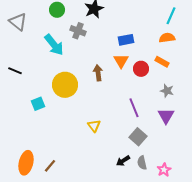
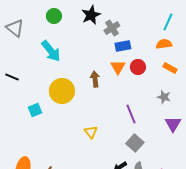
gray cross: (78, 31) -> (112, 28), moved, turned 35
orange rectangle: (162, 62) -> (170, 68), moved
red circle: (141, 69) -> (138, 67), moved
purple triangle: (166, 116) -> (173, 124), moved

